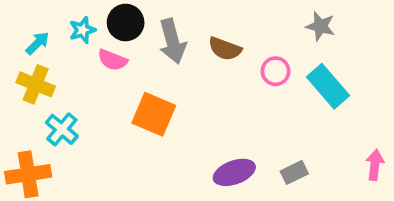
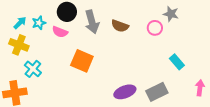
cyan star: (82, 30) -> (39, 23), moved
pink circle: (276, 71) -> (155, 28), moved
cyan rectangle: (328, 86) -> (177, 62), moved, size x0.7
gray rectangle: (294, 172) -> (157, 92), size x1.5

